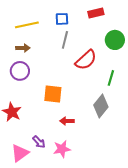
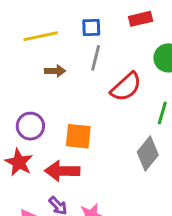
brown arrow: (23, 48) -> (55, 71), moved
purple circle: (20, 71) -> (30, 126), moved
red arrow: (67, 121) -> (62, 171), moved, size x1.6

